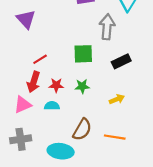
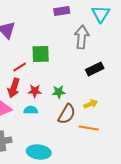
green square: (83, 54) -> (41, 54), moved
brown semicircle: (82, 130) -> (67, 114), moved
orange line: (115, 137) -> (89, 128), moved

